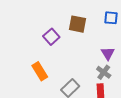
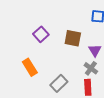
brown square: (77, 24) -> (73, 38), moved

